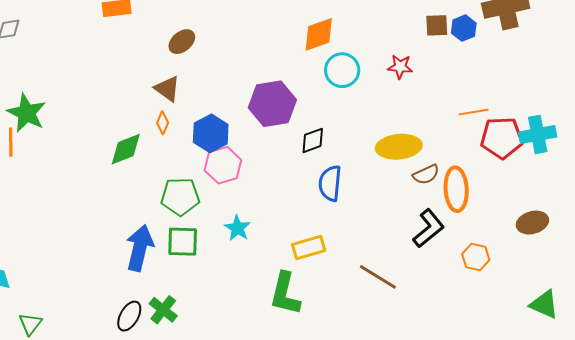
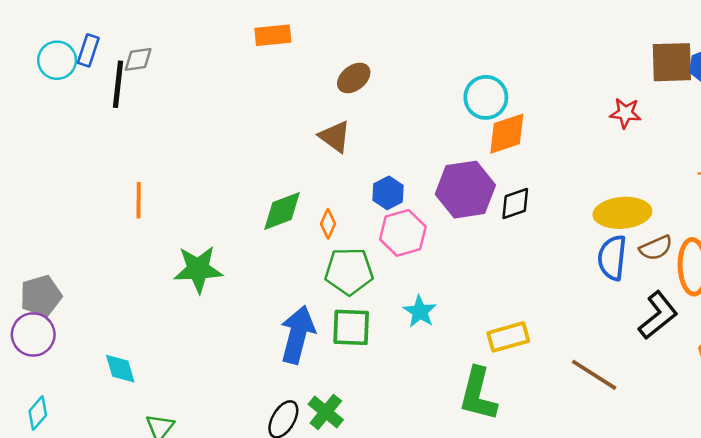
brown square: (437, 25) -> (672, 62), size x1.5
orange diamond: (319, 34) -> (507, 134), moved
cyan circle: (342, 70) -> (486, 97), moved
purple hexagon: (272, 104) -> (465, 190), moved
green star: (26, 113) -> (198, 269), moved, turned -30
orange diamond: (163, 123) -> (328, 224), moved
blue hexagon: (211, 133) -> (388, 193), size x0.7
blue semicircle: (330, 183) -> (612, 258), moved

